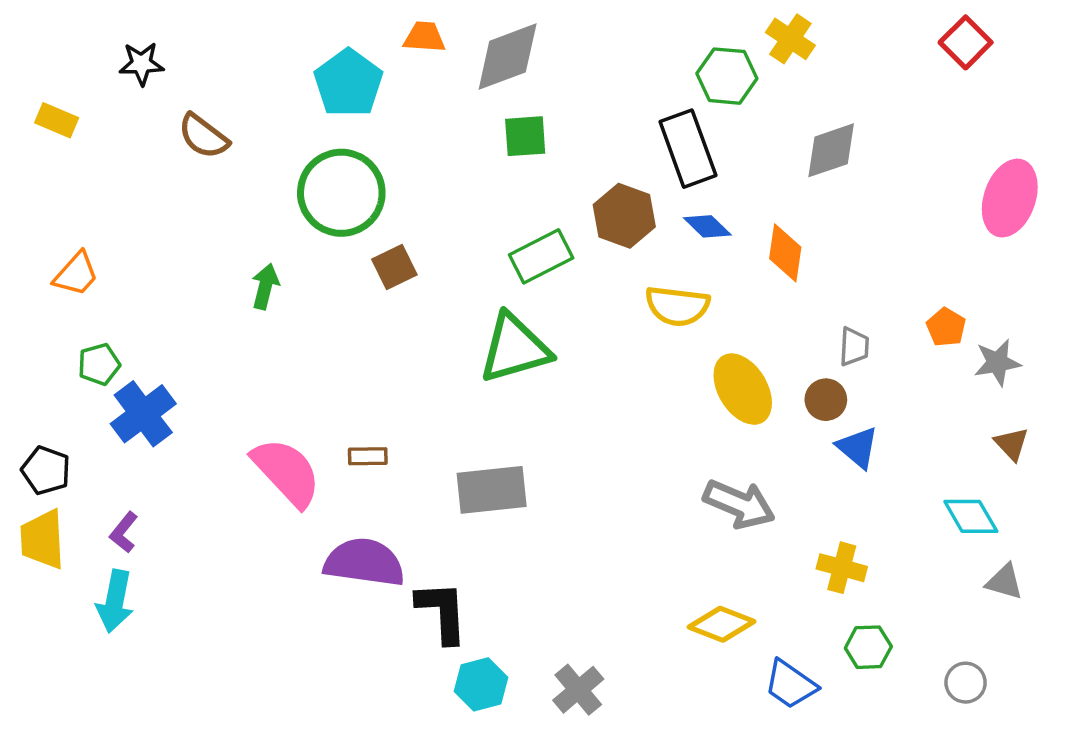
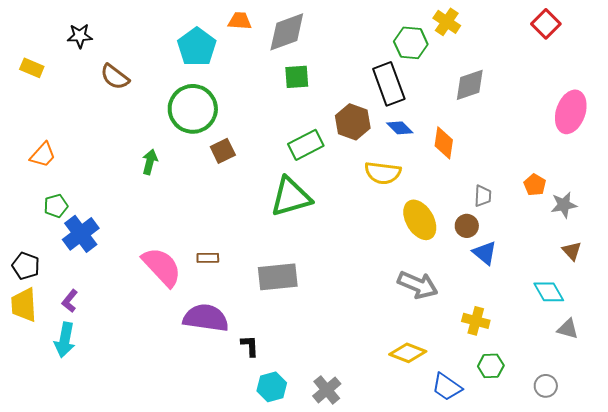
black L-shape: (442, 612) -> (250, 346), size x0.6

